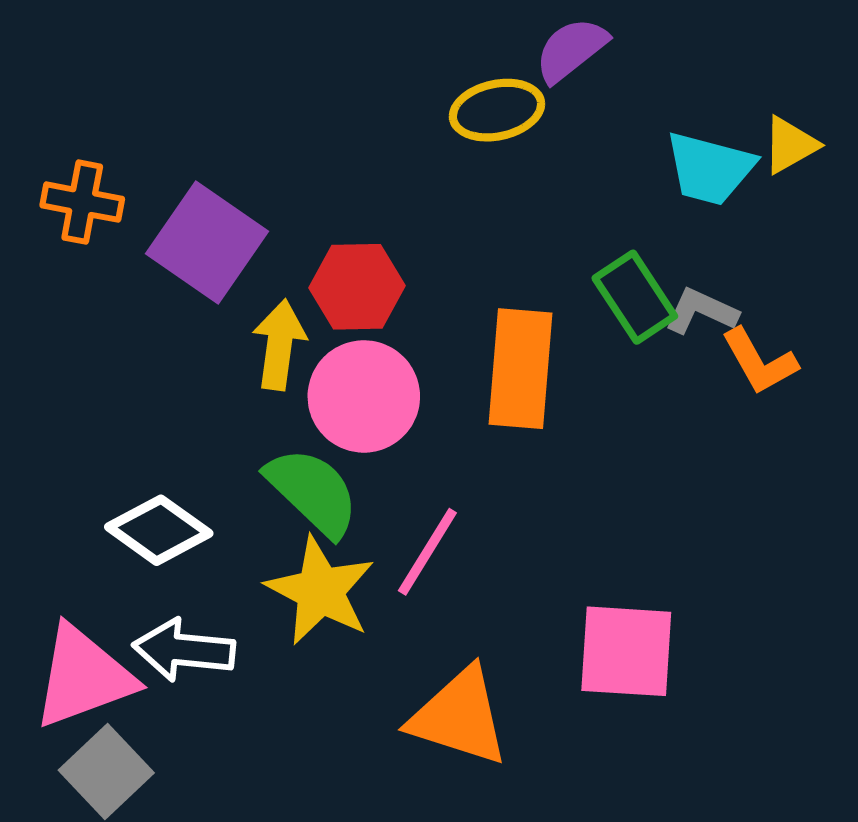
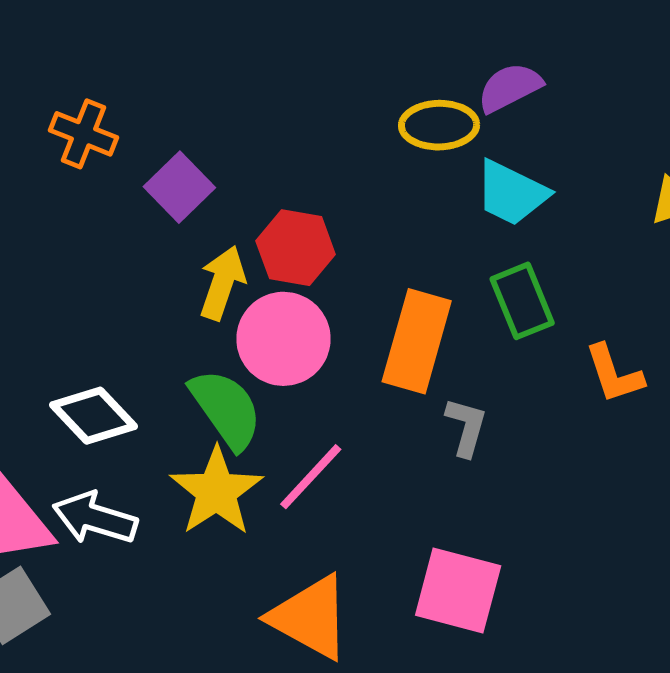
cyan trapezoid: (710, 169) -> (511, 193), moved
purple square: (207, 243) -> (179, 187), size x0.7
gray L-shape: (701, 311) -> (466, 427), moved, turned 70

